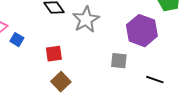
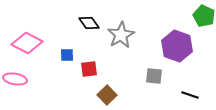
blue square: (17, 40) -> (67, 55), moved, turned -32
brown square: (61, 82) -> (107, 95), moved

